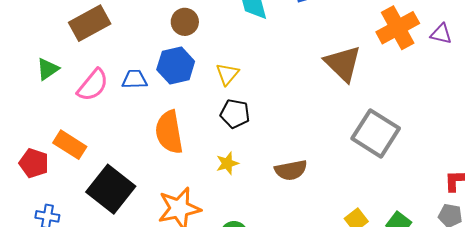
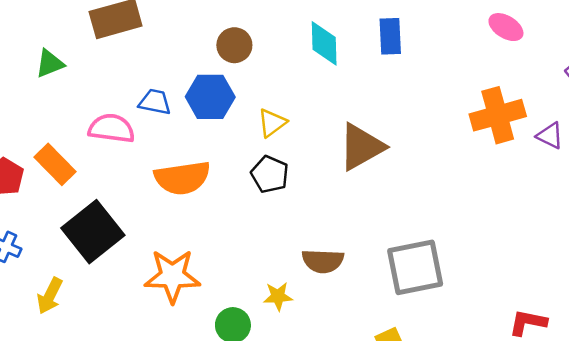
brown triangle: (343, 63) -> (361, 147), moved, turned 33
pink semicircle: (93, 85) -> (112, 128), moved, turned -135
orange semicircle: (169, 132) -> (182, 178), turned -102
gray square: (376, 133) -> (415, 267), moved, turned 33
yellow star: (227, 163) -> (278, 296), moved

